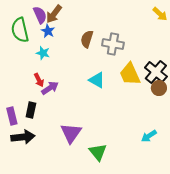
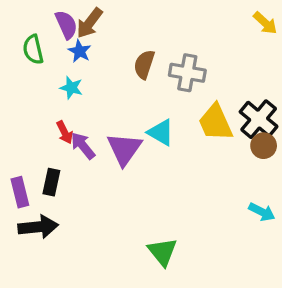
green semicircle: (20, 30) -> (33, 50), size x0.7
purple arrow: (50, 88) -> (83, 146), turned -96
purple triangle: (71, 133) -> (124, 149), moved
cyan arrow: (149, 136) -> (262, 212), moved, turned -119

